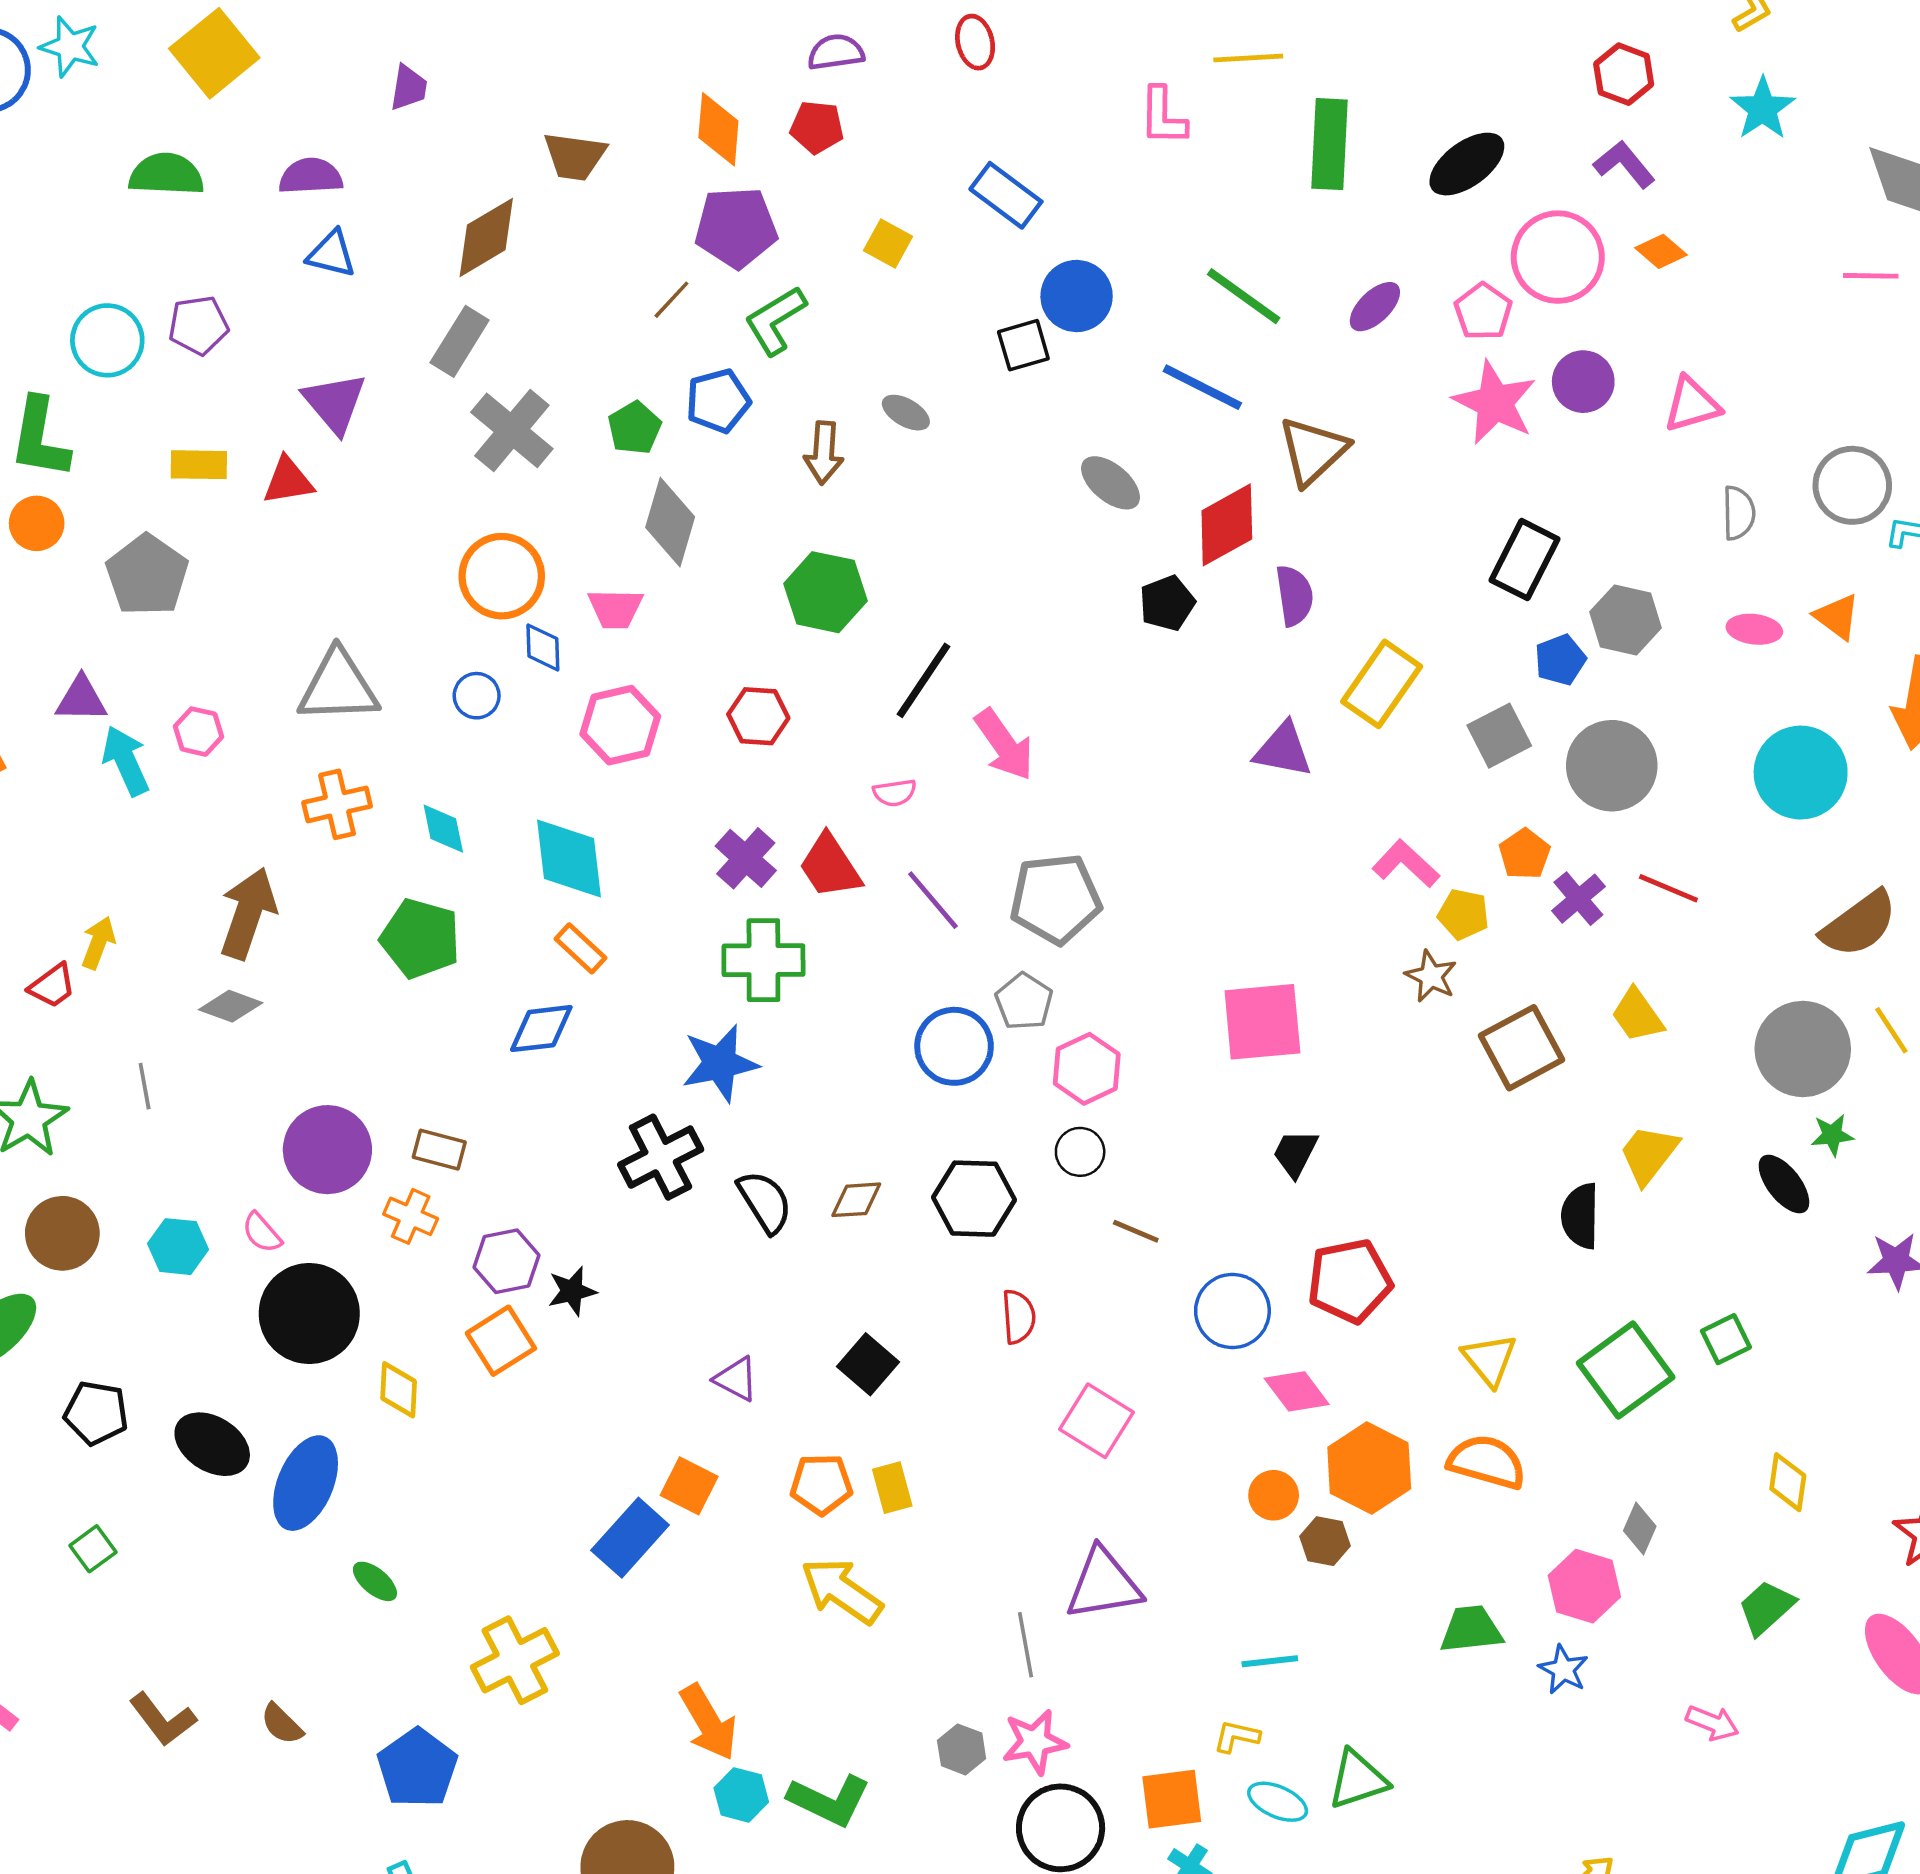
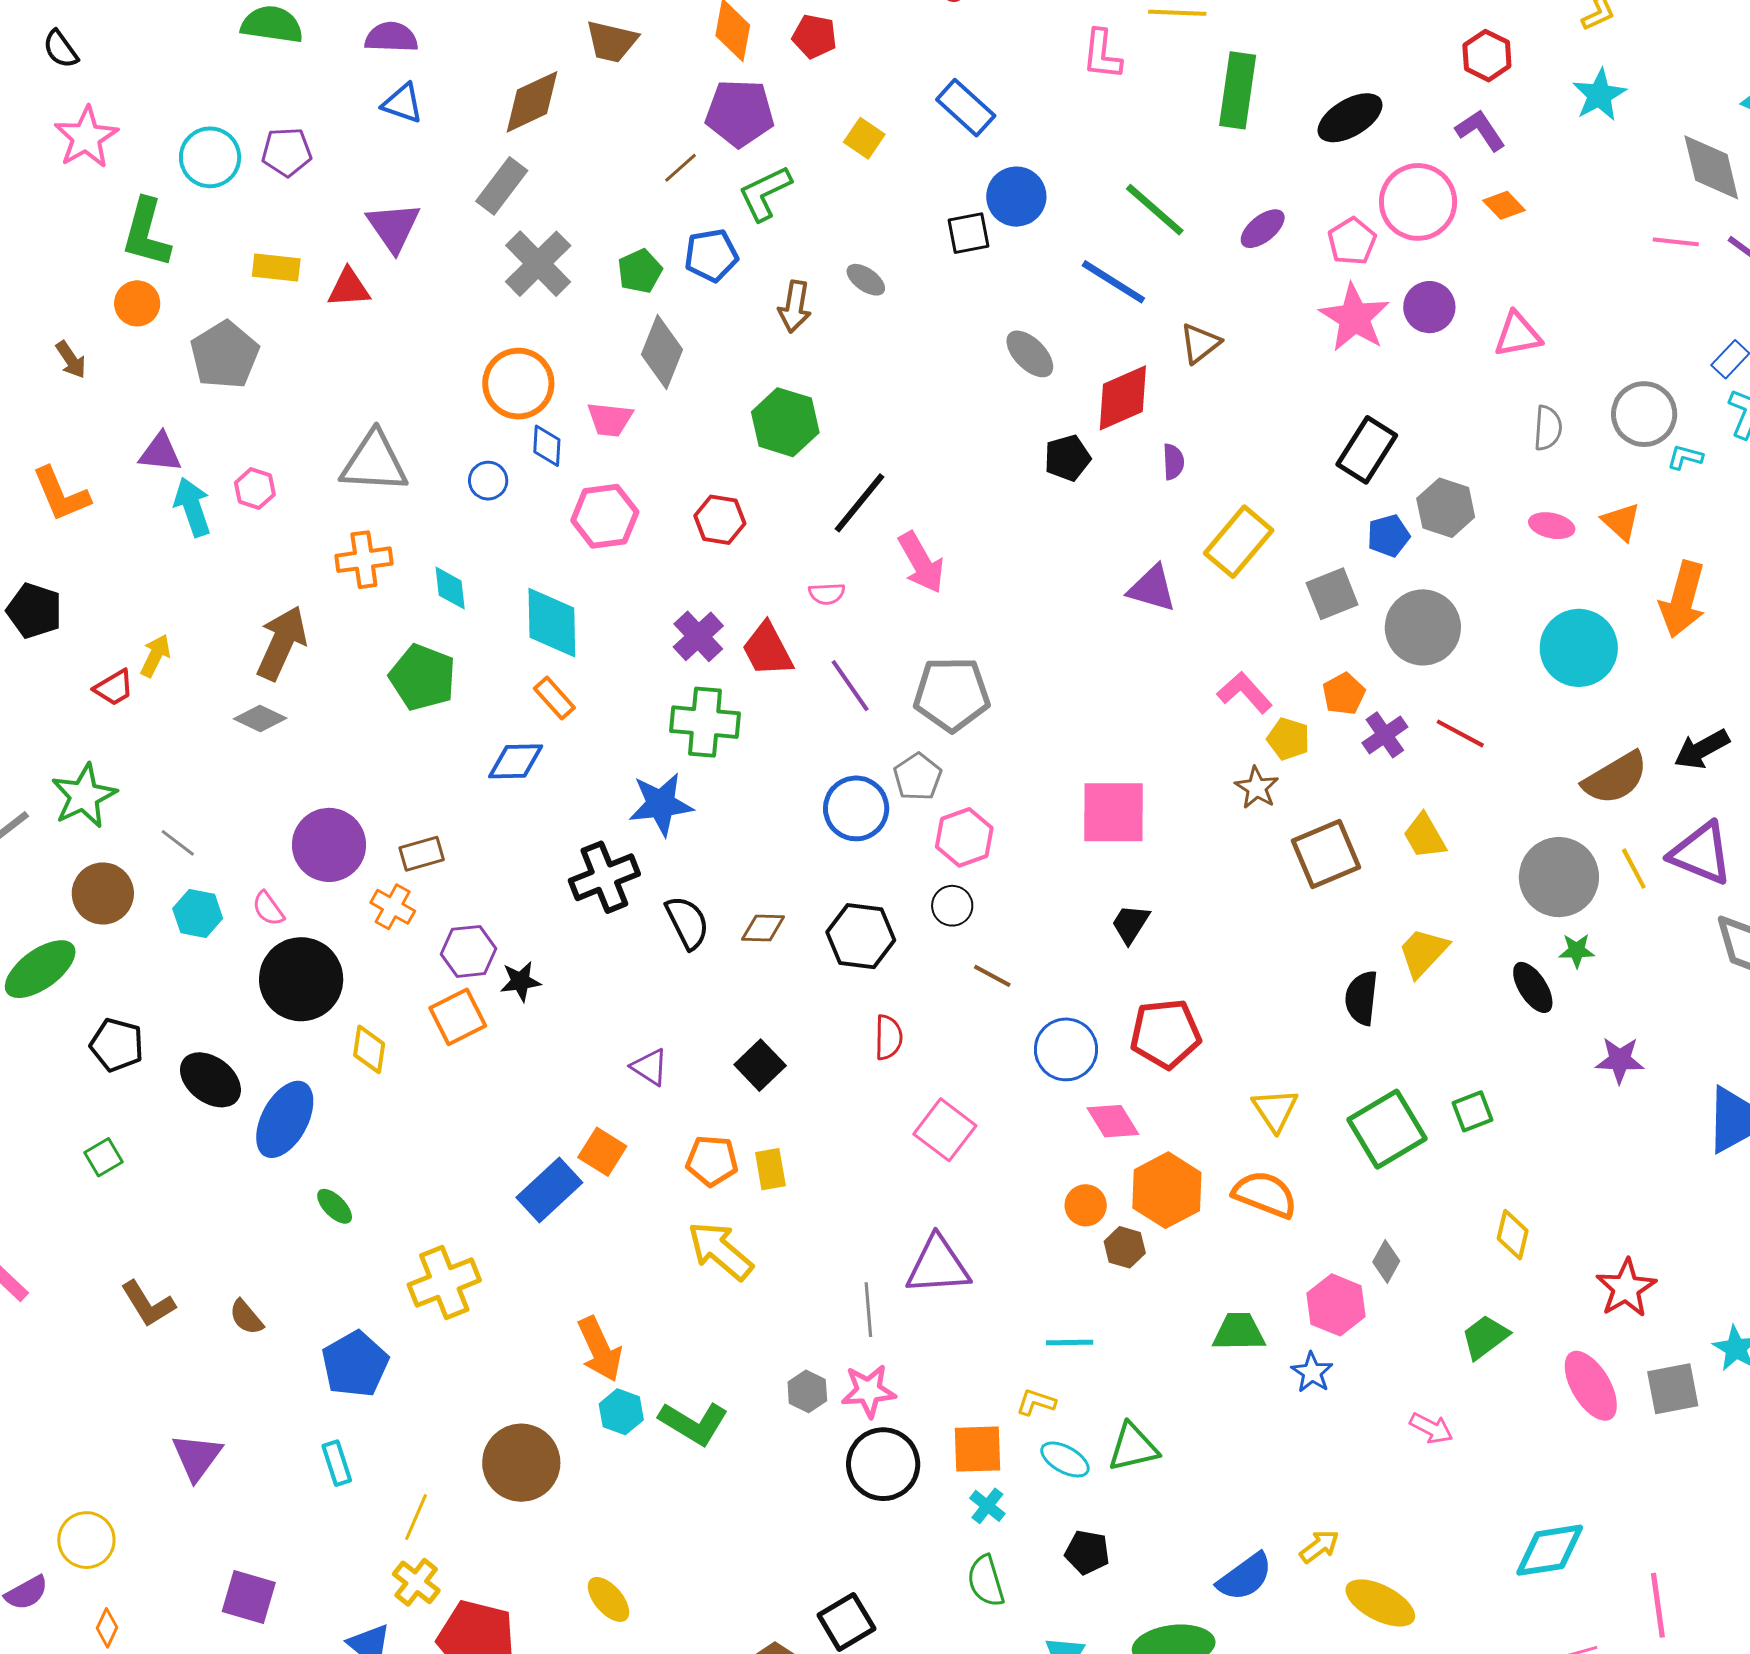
brown triangle: (1313, 451) -> (1200, 343), size x0.7
purple semicircle: (1294, 596) -> (1173, 462), size x0.7
gray line: (145, 1086) -> (178, 843), moved, turned -48
brown rectangle: (439, 1150) -> (422, 854), turned -36

